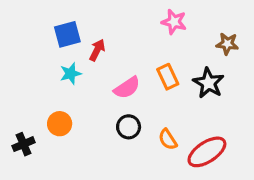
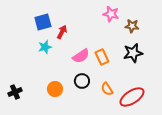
brown star: (227, 44) -> (132, 26), moved
orange rectangle: (168, 77) -> (102, 57), moved
black star: (208, 83) -> (133, 53), turned 30
orange circle: (60, 124) -> (55, 89), moved

